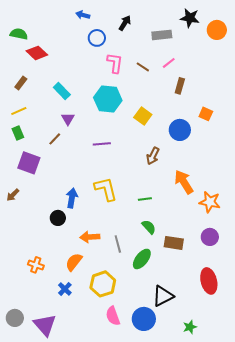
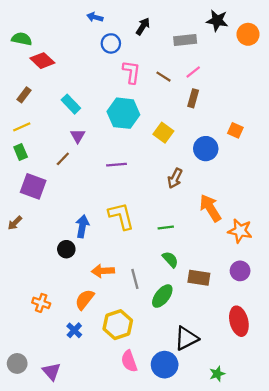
brown rectangle: (180, 86) -> (193, 98), moved
purple triangle: (45, 325) -> (51, 371), size x0.7

